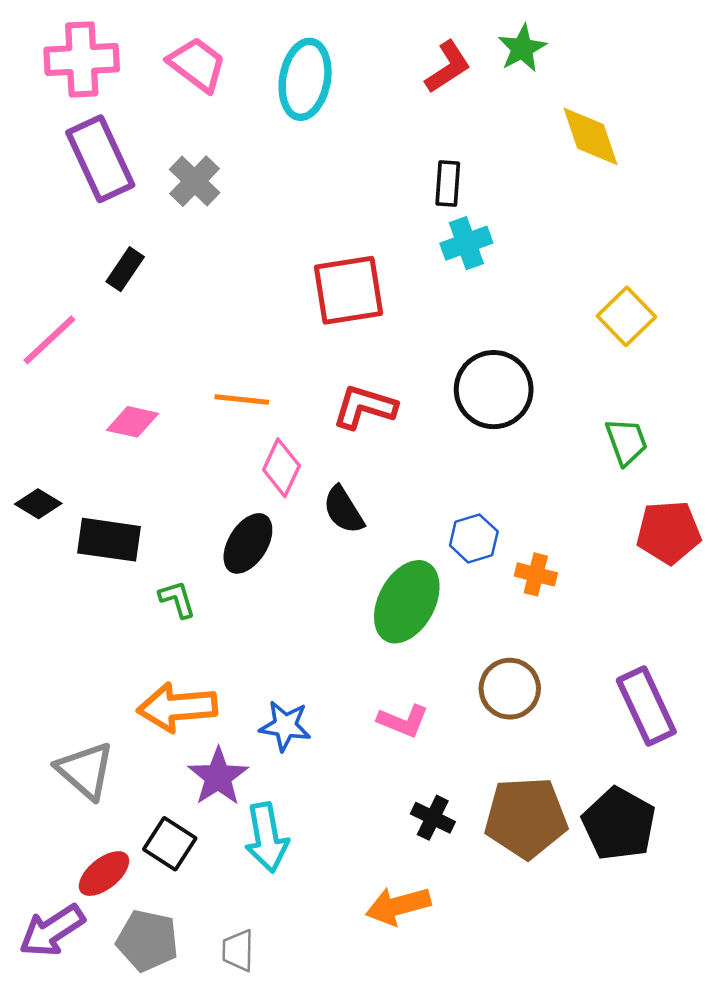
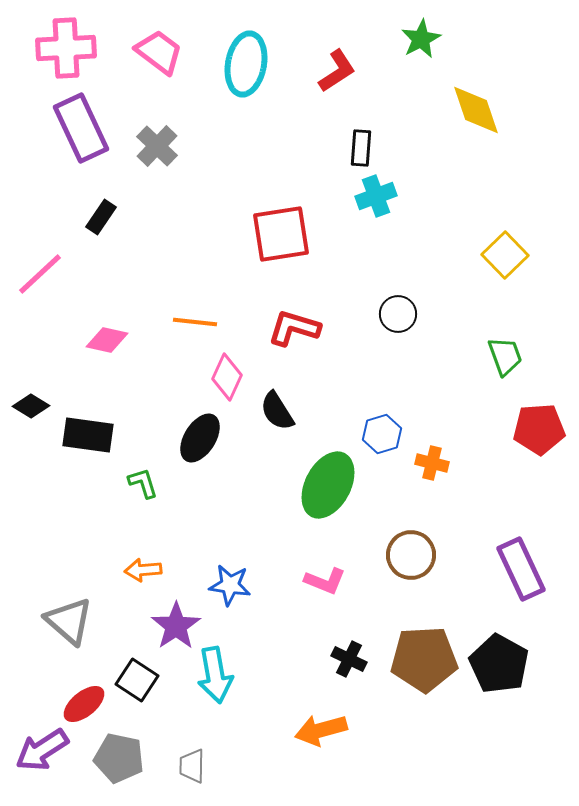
red L-shape: (448, 67) -> (337, 71), moved
black circle: (494, 390) -> (398, 314), size x0.6
orange arrow: (177, 707) -> (143, 570), size x0.6

